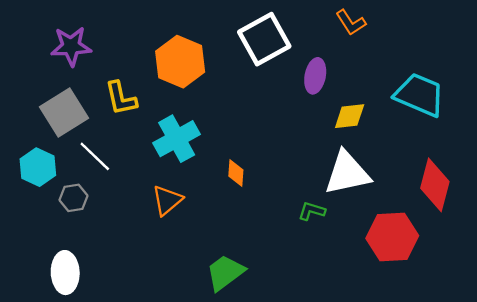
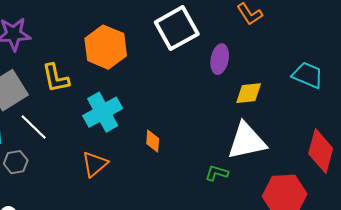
cyan trapezoid: (419, 95) -> (308, 75), size x0.7

